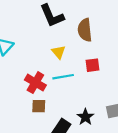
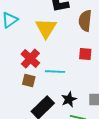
yellow triangle: (59, 52) -> (46, 28), moved, size x1.6
cyan line: (63, 77) -> (55, 72), moved

